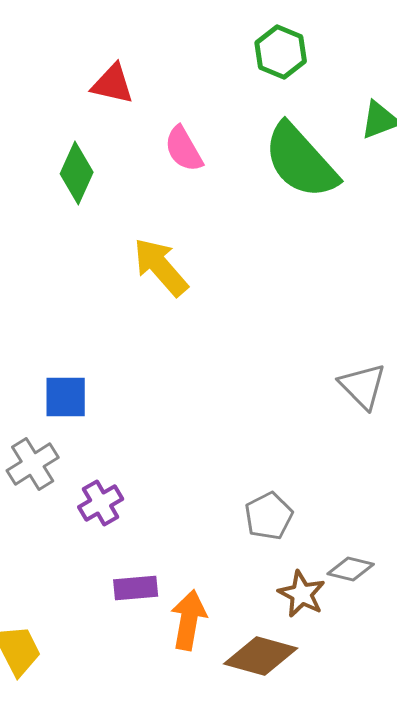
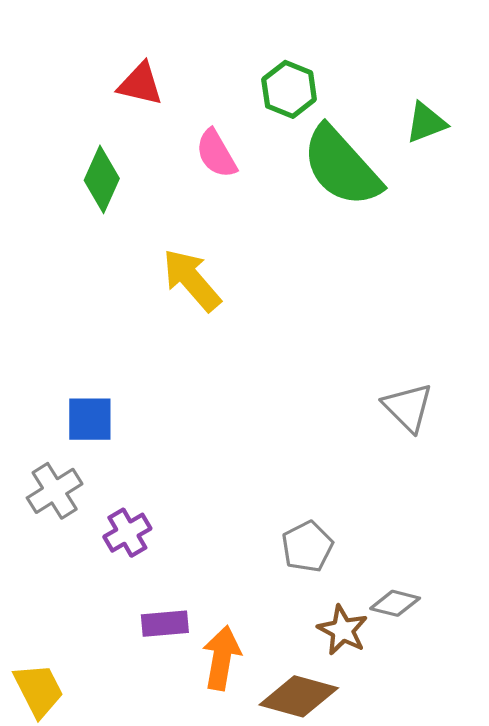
green hexagon: (281, 52) -> (289, 89), moved

